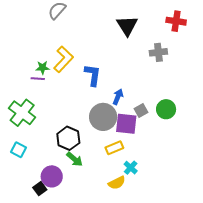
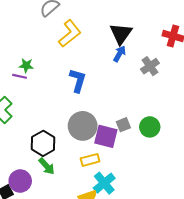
gray cross: (158, 52) -> (150, 66), turned -36
yellow L-shape: (63, 59) -> (70, 34), moved
blue arrow: (118, 97) -> (119, 54), moved
cyan cross: (131, 168) -> (104, 183), size x1.5

